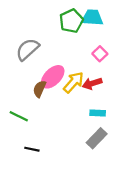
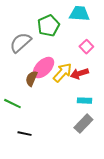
green pentagon: (71, 21) -> (48, 26), moved

